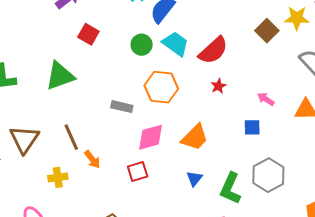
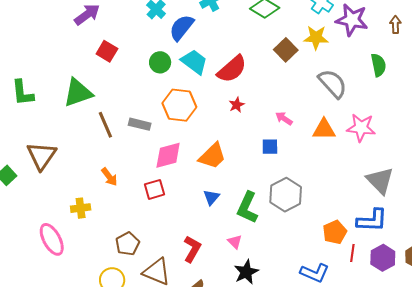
brown line: (71, 137) -> (105, 125), moved
yellow cross: (58, 177) -> (81, 208), moved

